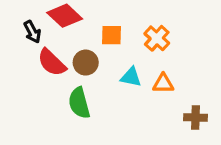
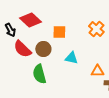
orange cross: (157, 38) -> (96, 29), moved
orange triangle: (163, 84) -> (97, 71), moved

